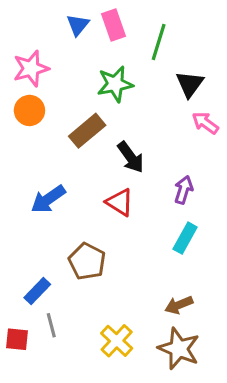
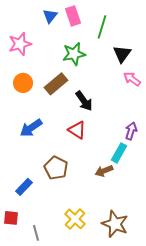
orange circle: (29, 110) -> (23, 83), moved
purple arrow: (184, 190) -> (131, 131), moved
brown arrow: (179, 305) -> (104, 171), moved
gray line: (51, 325) -> (36, 233), moved

